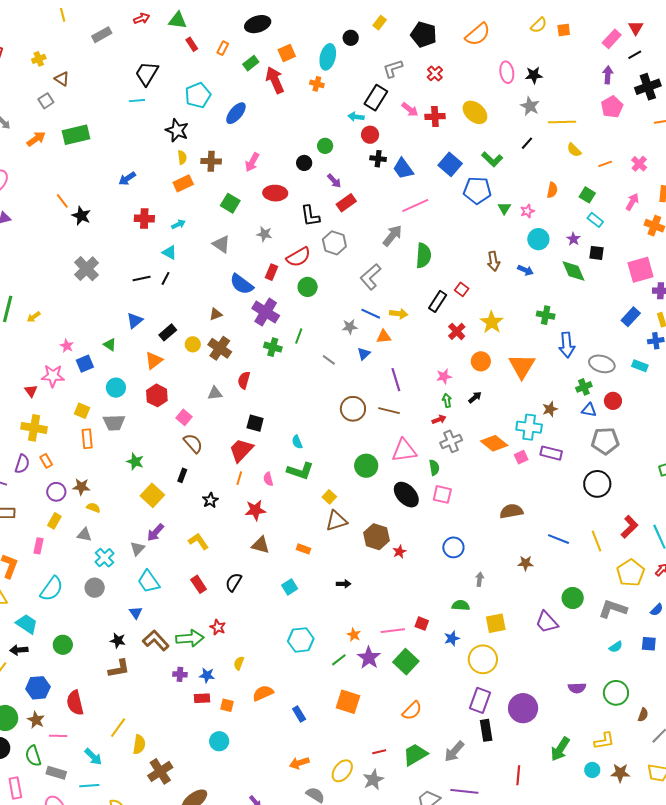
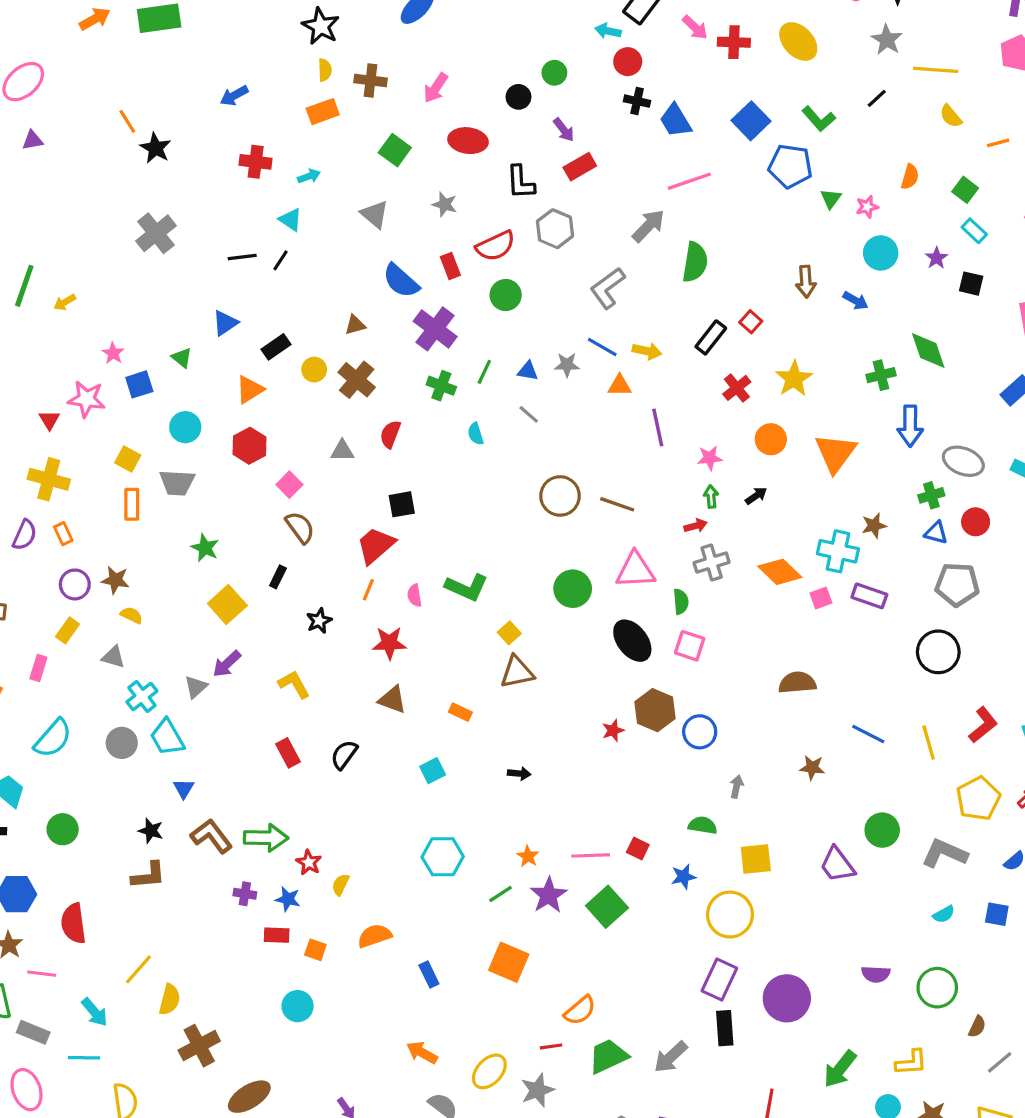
green diamond: (574, 271) -> (928, 350), moved
red rectangle: (272, 272) -> (450, 266), turned -49
green cross: (546, 315) -> (881, 375), turned -30
blue triangle: (364, 354) -> (528, 371), moved, turned 48
purple line: (396, 380) -> (658, 428), moved
black square: (255, 423) -> (402, 504), turned -30
cyan semicircle: (297, 442) -> (476, 434), moved
brown hexagon: (376, 537) -> (655, 710), moved
cyan trapezoid: (149, 581) -> (167, 737), moved
red star: (218, 627) -> (309, 862), moved
orange semicircle: (412, 711) -> (580, 1010), moved
orange arrow: (299, 763) -> (422, 1053), turned 42

